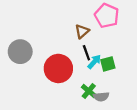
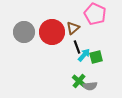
gray circle: (20, 52) -> (24, 32), moved
red circle: (58, 68) -> (52, 32), moved

